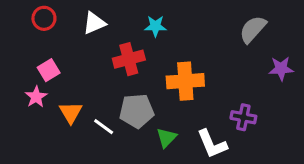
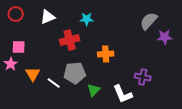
purple star: (281, 69) -> (165, 37), moved
pink square: (49, 70) -> (19, 47), turned 32
orange cross: (185, 81) -> (106, 54), size x0.7

